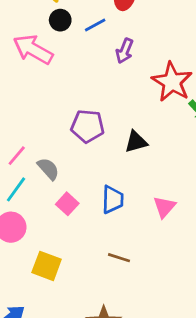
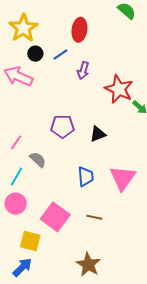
pink line: (17, 156) -> (16, 142), moved
pink square: (67, 204) -> (55, 217), moved, size x1.8
pink triangle: (164, 207) -> (123, 178), size x1.6
yellow square: (47, 266) -> (30, 241), moved

